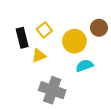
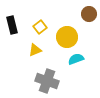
brown circle: (99, 28) -> (89, 14), moved
black rectangle: (22, 38) -> (12, 25), moved

